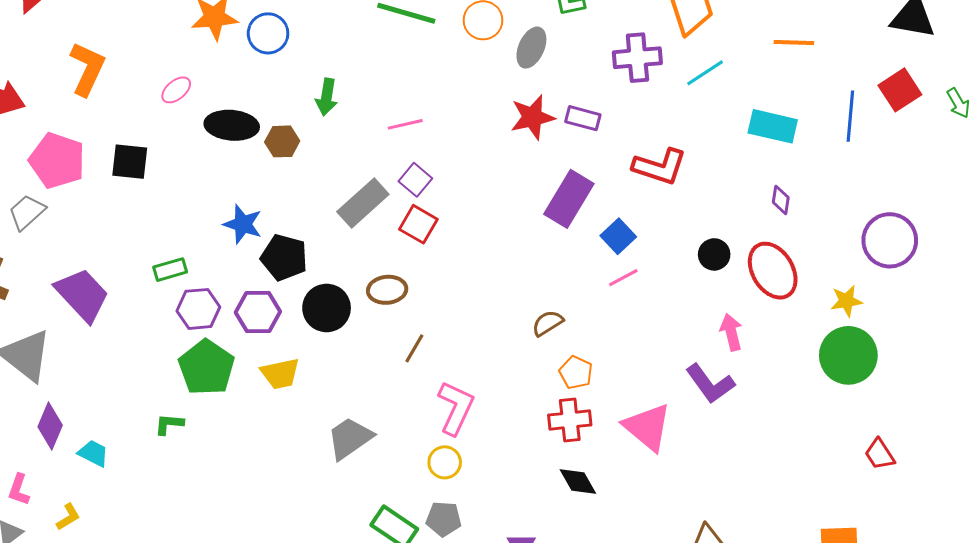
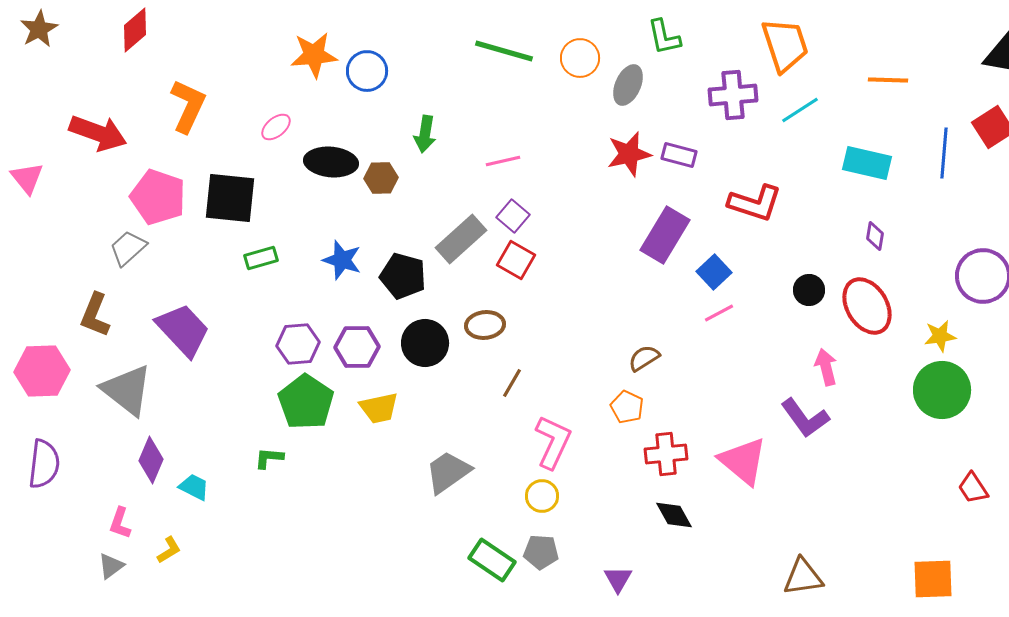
black square: (130, 162) -> (230, 198), size x1.4
black pentagon: (284, 257) -> (403, 276), moved
green rectangle: (170, 270) -> (261, 258), moved
orange pentagon: (576, 373) -> (627, 407), moved

